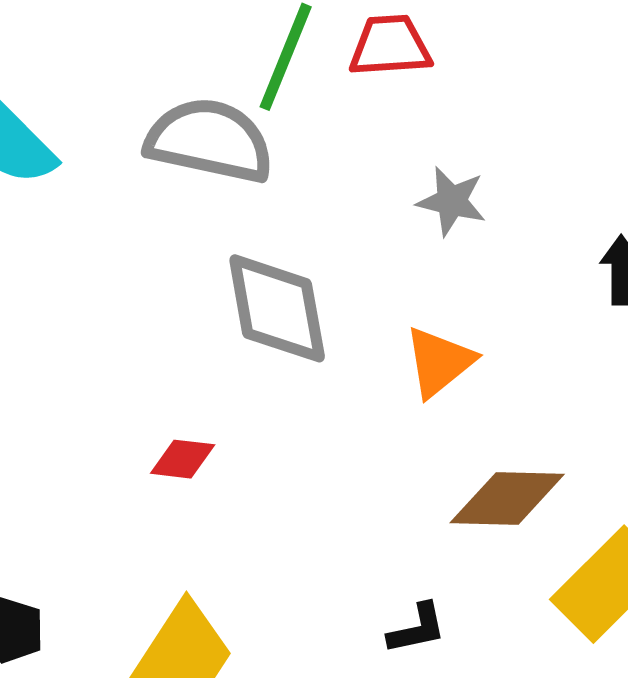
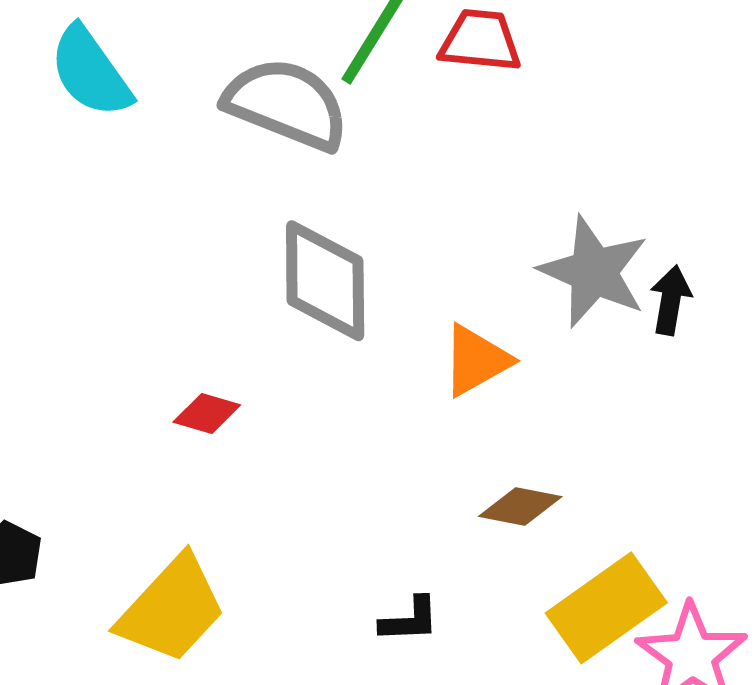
gray star: (452, 201) -> (594, 272), moved, size x1.6
brown diamond: (507, 499) -> (520, 506), size x0.7

